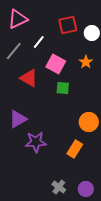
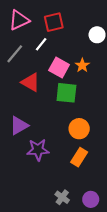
red square: (68, 25) -> (54, 22), moved
orange star: (86, 62) -> (82, 65), moved
green square: (63, 88) -> (66, 93), size x1.5
orange circle: (89, 122) -> (79, 129), moved

